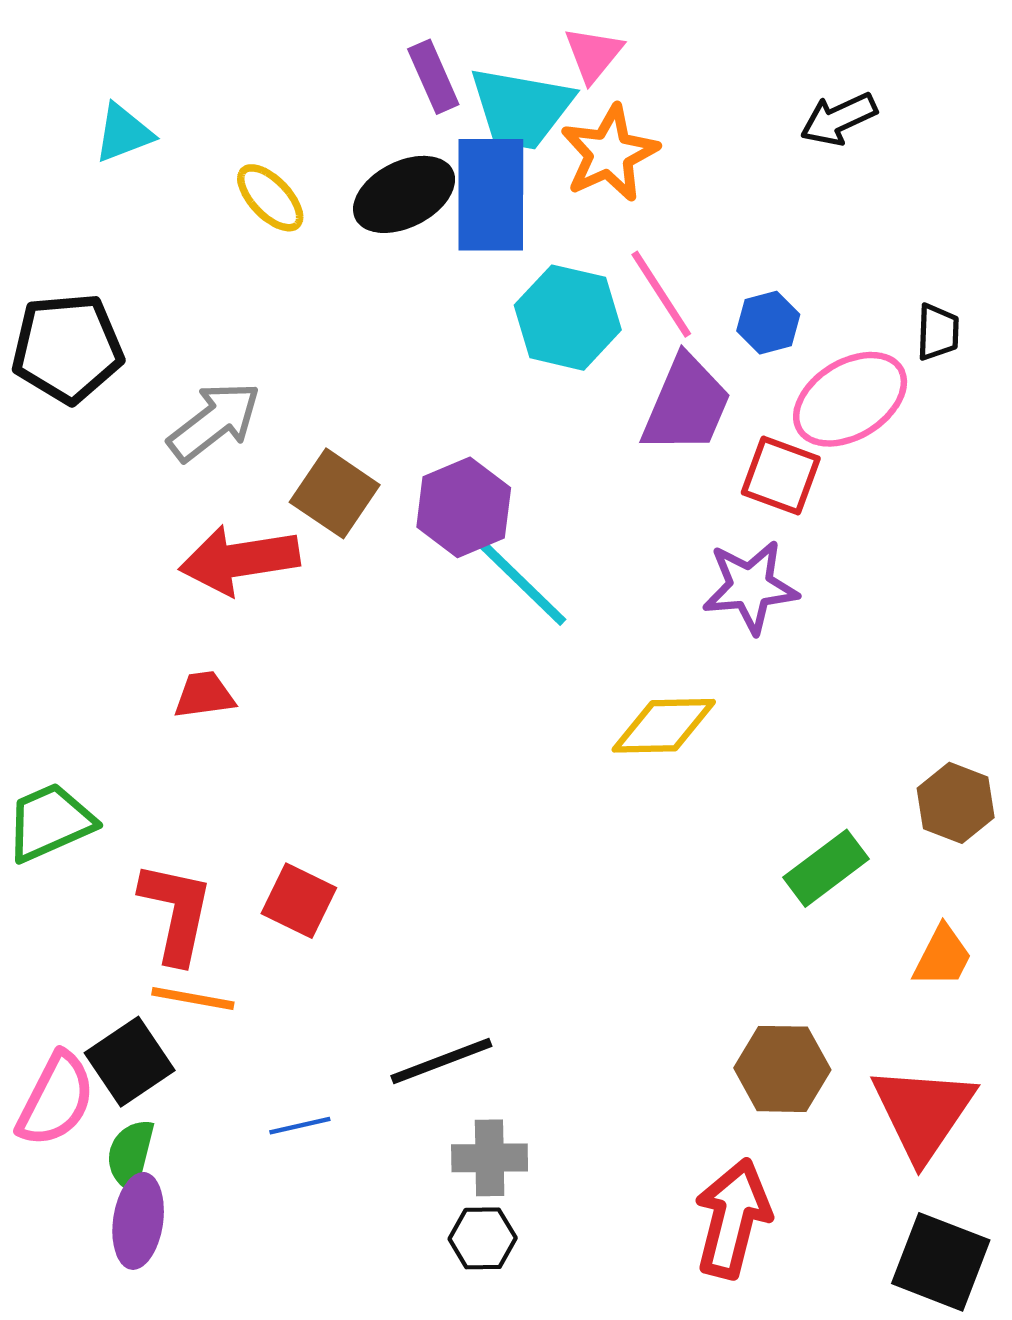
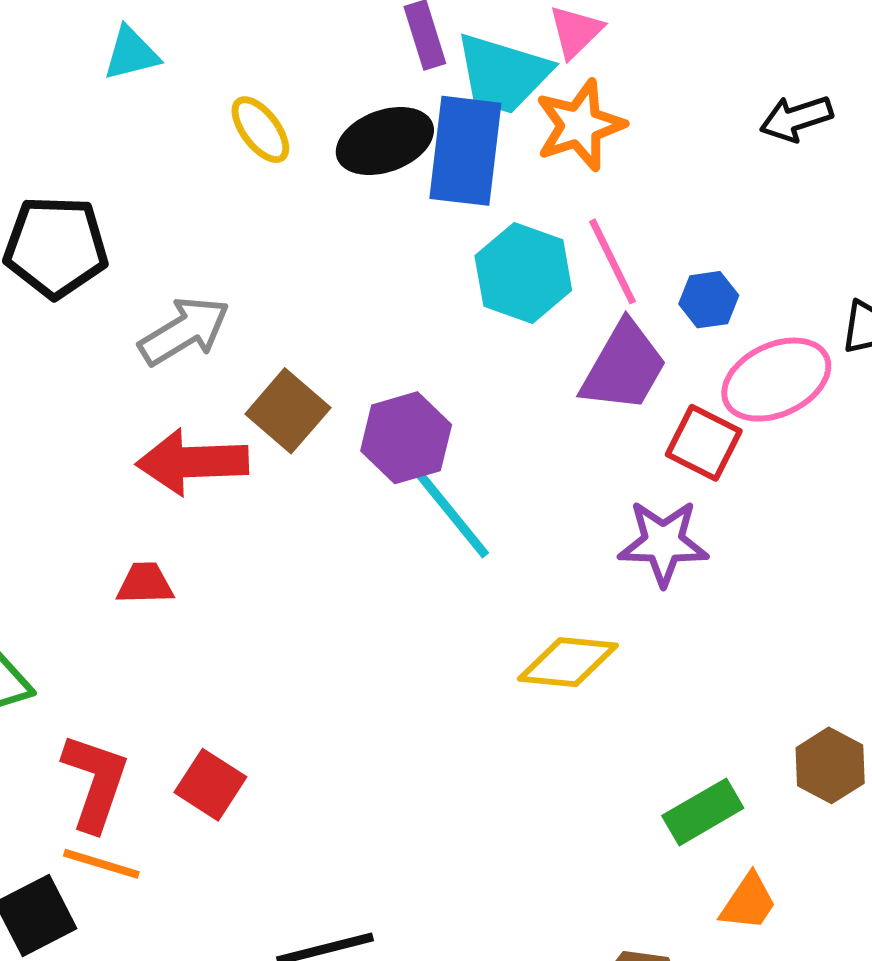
orange trapezoid: (942, 956) -> (748, 902), moved

